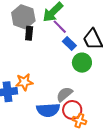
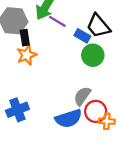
blue rectangle: (69, 43) -> (82, 36), moved
orange star: (24, 82) -> (27, 55), moved

